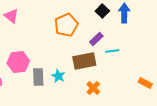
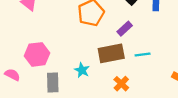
cyan line: (112, 51) -> (143, 54), moved
gray rectangle: (38, 77) -> (53, 83), moved

